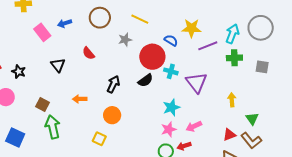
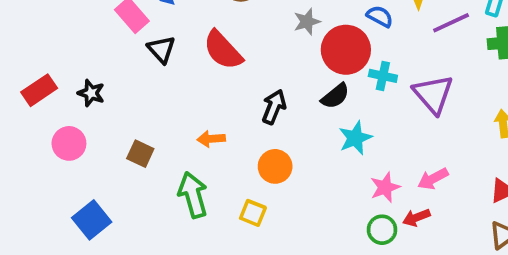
gray star: (125, 40) -> (307, 22), moved
red semicircle: (88, 53) -> (223, 50), size x1.6
black triangle: (58, 65) -> (161, 49), moved
cyan star: (171, 107) -> (355, 138), moved
green arrow: (53, 127) -> (193, 195), moved
blue square: (15, 137) -> (92, 220), turned 30

